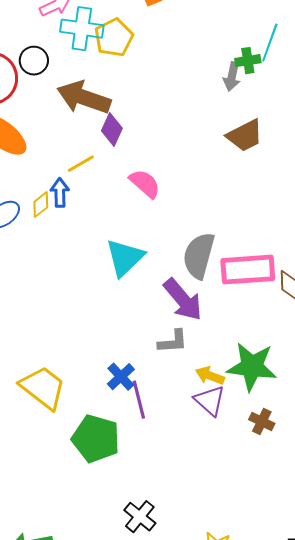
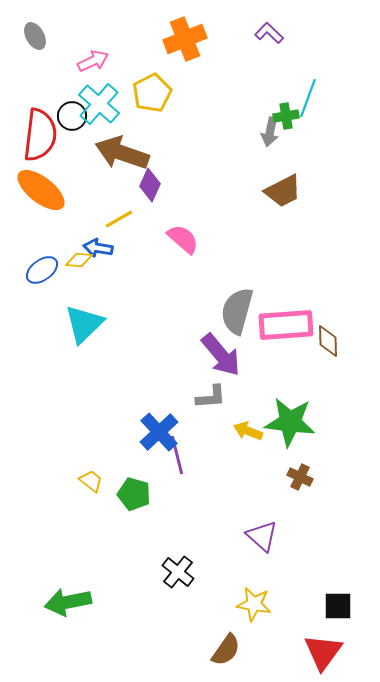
cyan cross: (82, 29) -> (99, 104), moved, turned 33
blue arrow: (60, 193) -> (98, 248), turned -80
yellow diamond: (41, 205) -> (79, 260), turned 44
cyan triangle: (125, 258) -> (84, 324), moved
blue cross: (121, 377) -> (159, 432), size x1.4
yellow trapezoid: (43, 388) -> (91, 481), moved, size x0.5
purple triangle: (210, 401) -> (262, 536), moved
green pentagon: (96, 439) -> (134, 494), size x0.7

